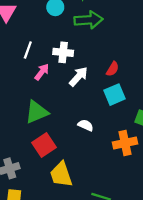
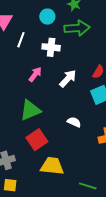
white line: (28, 50) -> (21, 40), moved
white cross: (63, 52) -> (51, 47), moved
yellow trapezoid: (61, 174) -> (52, 166), turned 115

